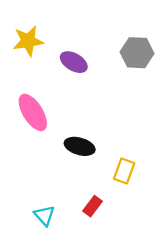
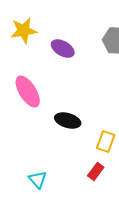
red rectangle: (93, 206) -> (96, 172), moved

